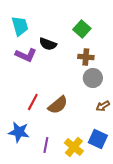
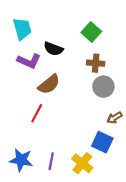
brown semicircle: (58, 105) -> (49, 84), moved
blue star: (19, 132) -> (21, 160), moved
blue square: (98, 139) -> (102, 142), moved

